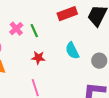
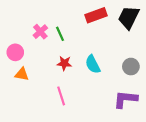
cyan semicircle: (72, 51) -> (93, 64), moved

